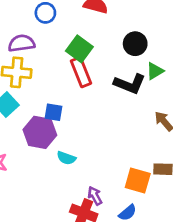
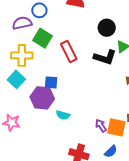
purple semicircle: (21, 43) -> (22, 23), moved
green square: (79, 49) -> (43, 38), moved
purple arrow: (95, 196) -> (101, 126), moved

